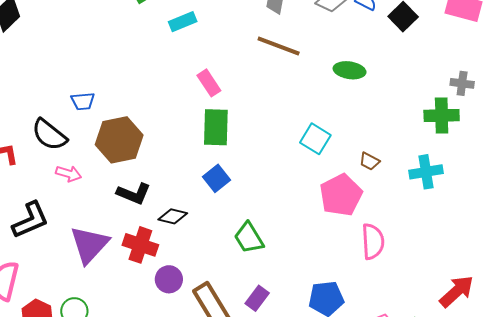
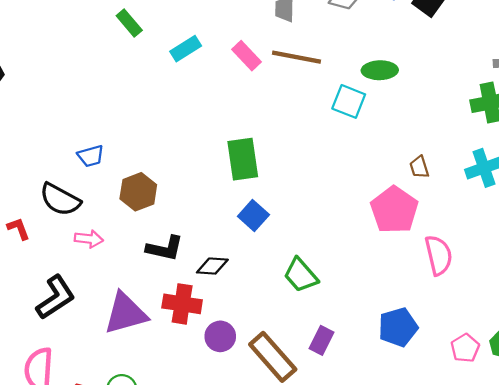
pink rectangle: (209, 83) -> (247, 56), moved
cyan square: (315, 139) -> (349, 101), moved
brown hexagon: (119, 140) -> (138, 192), size x0.7
brown trapezoid: (369, 161) -> (419, 167), turned 55
purple triangle: (89, 245) -> (126, 313), turned 42

